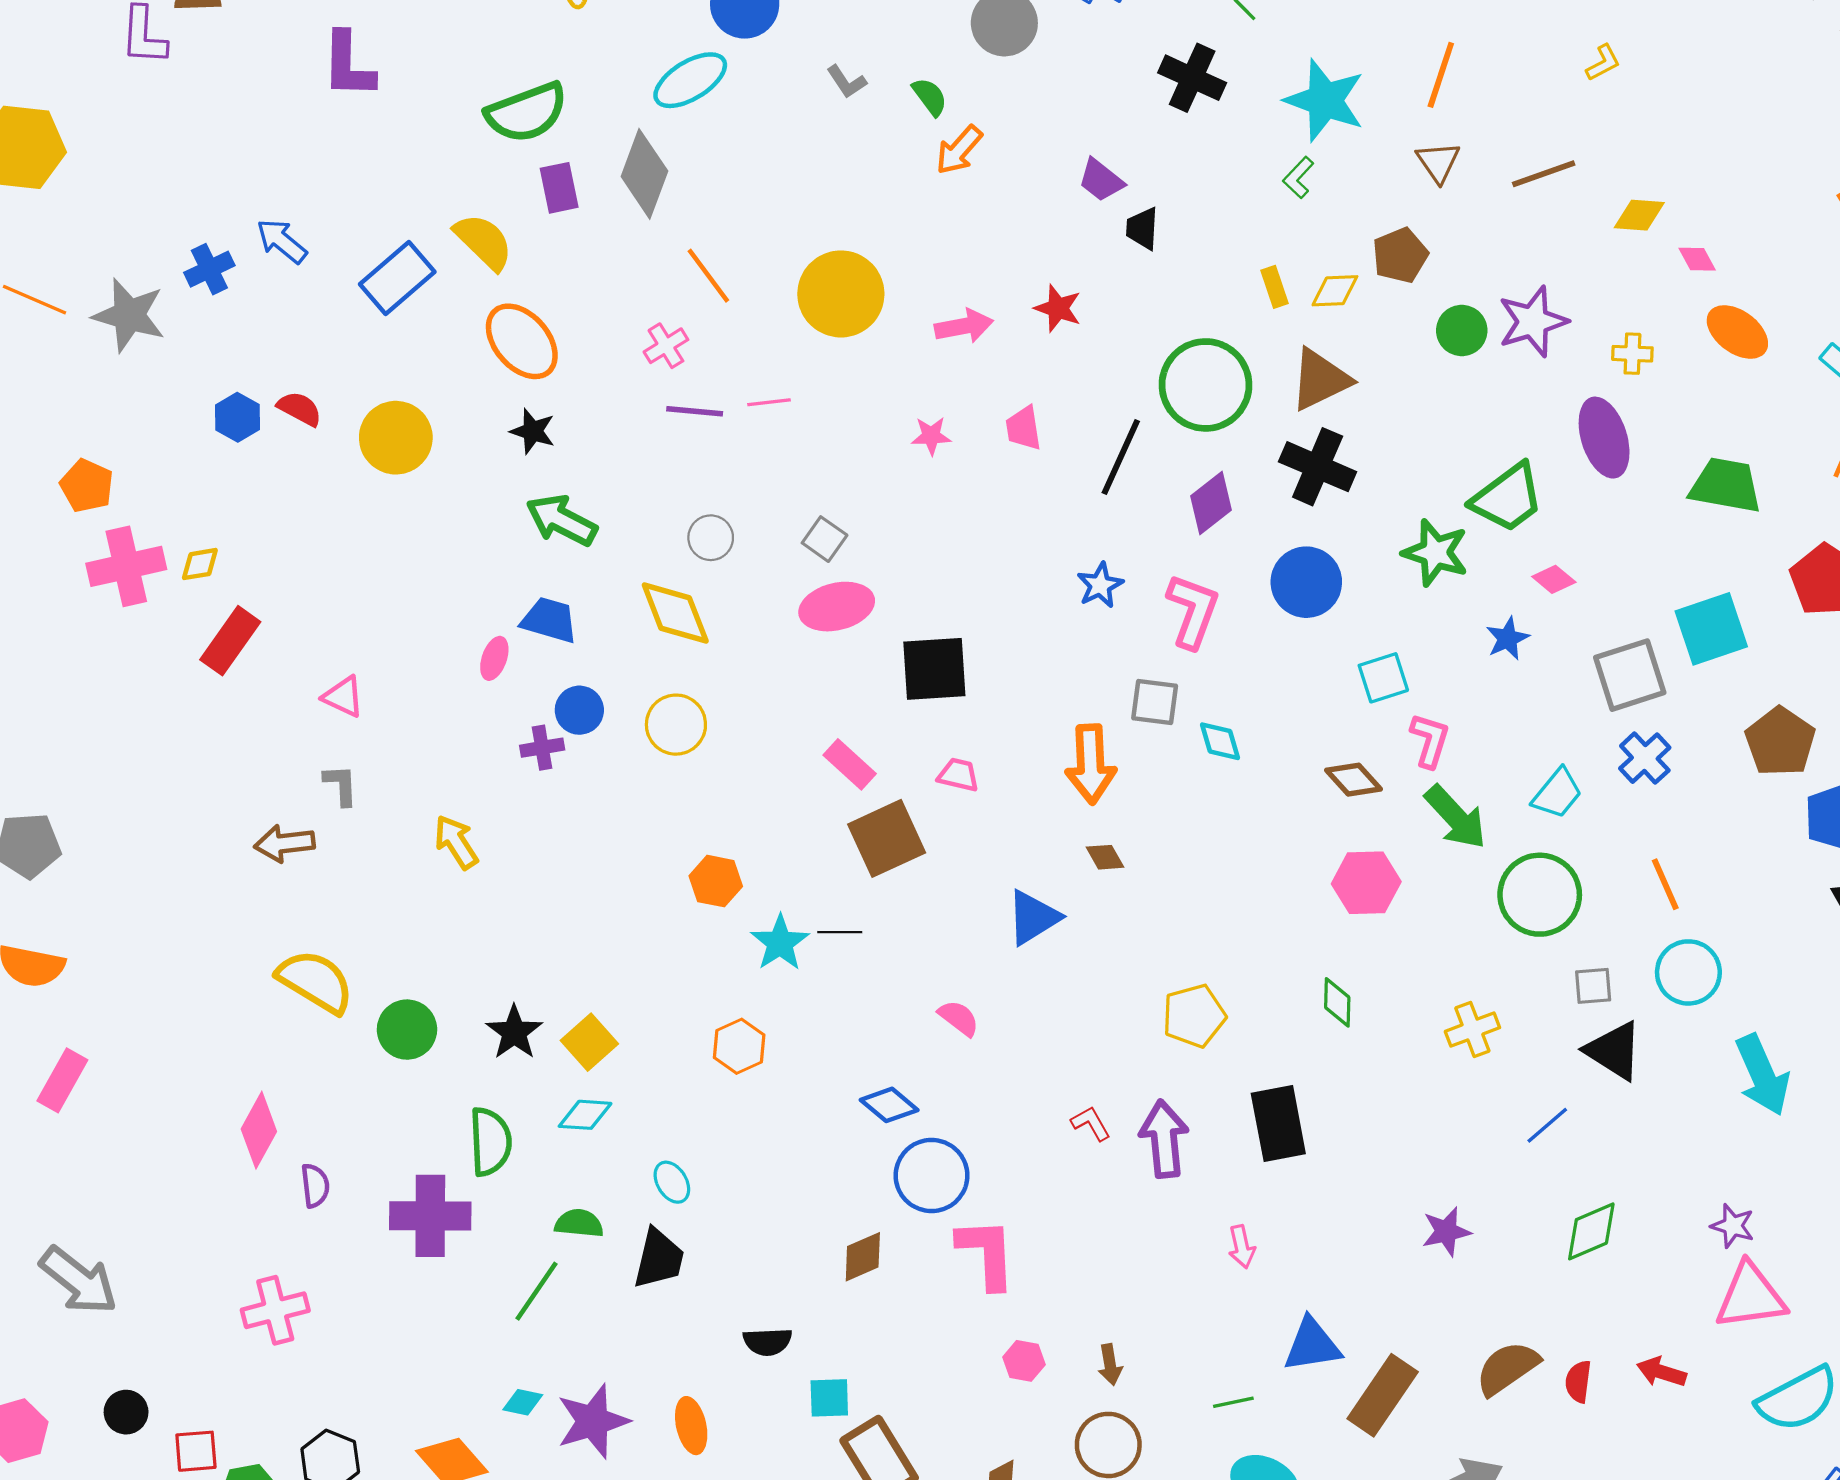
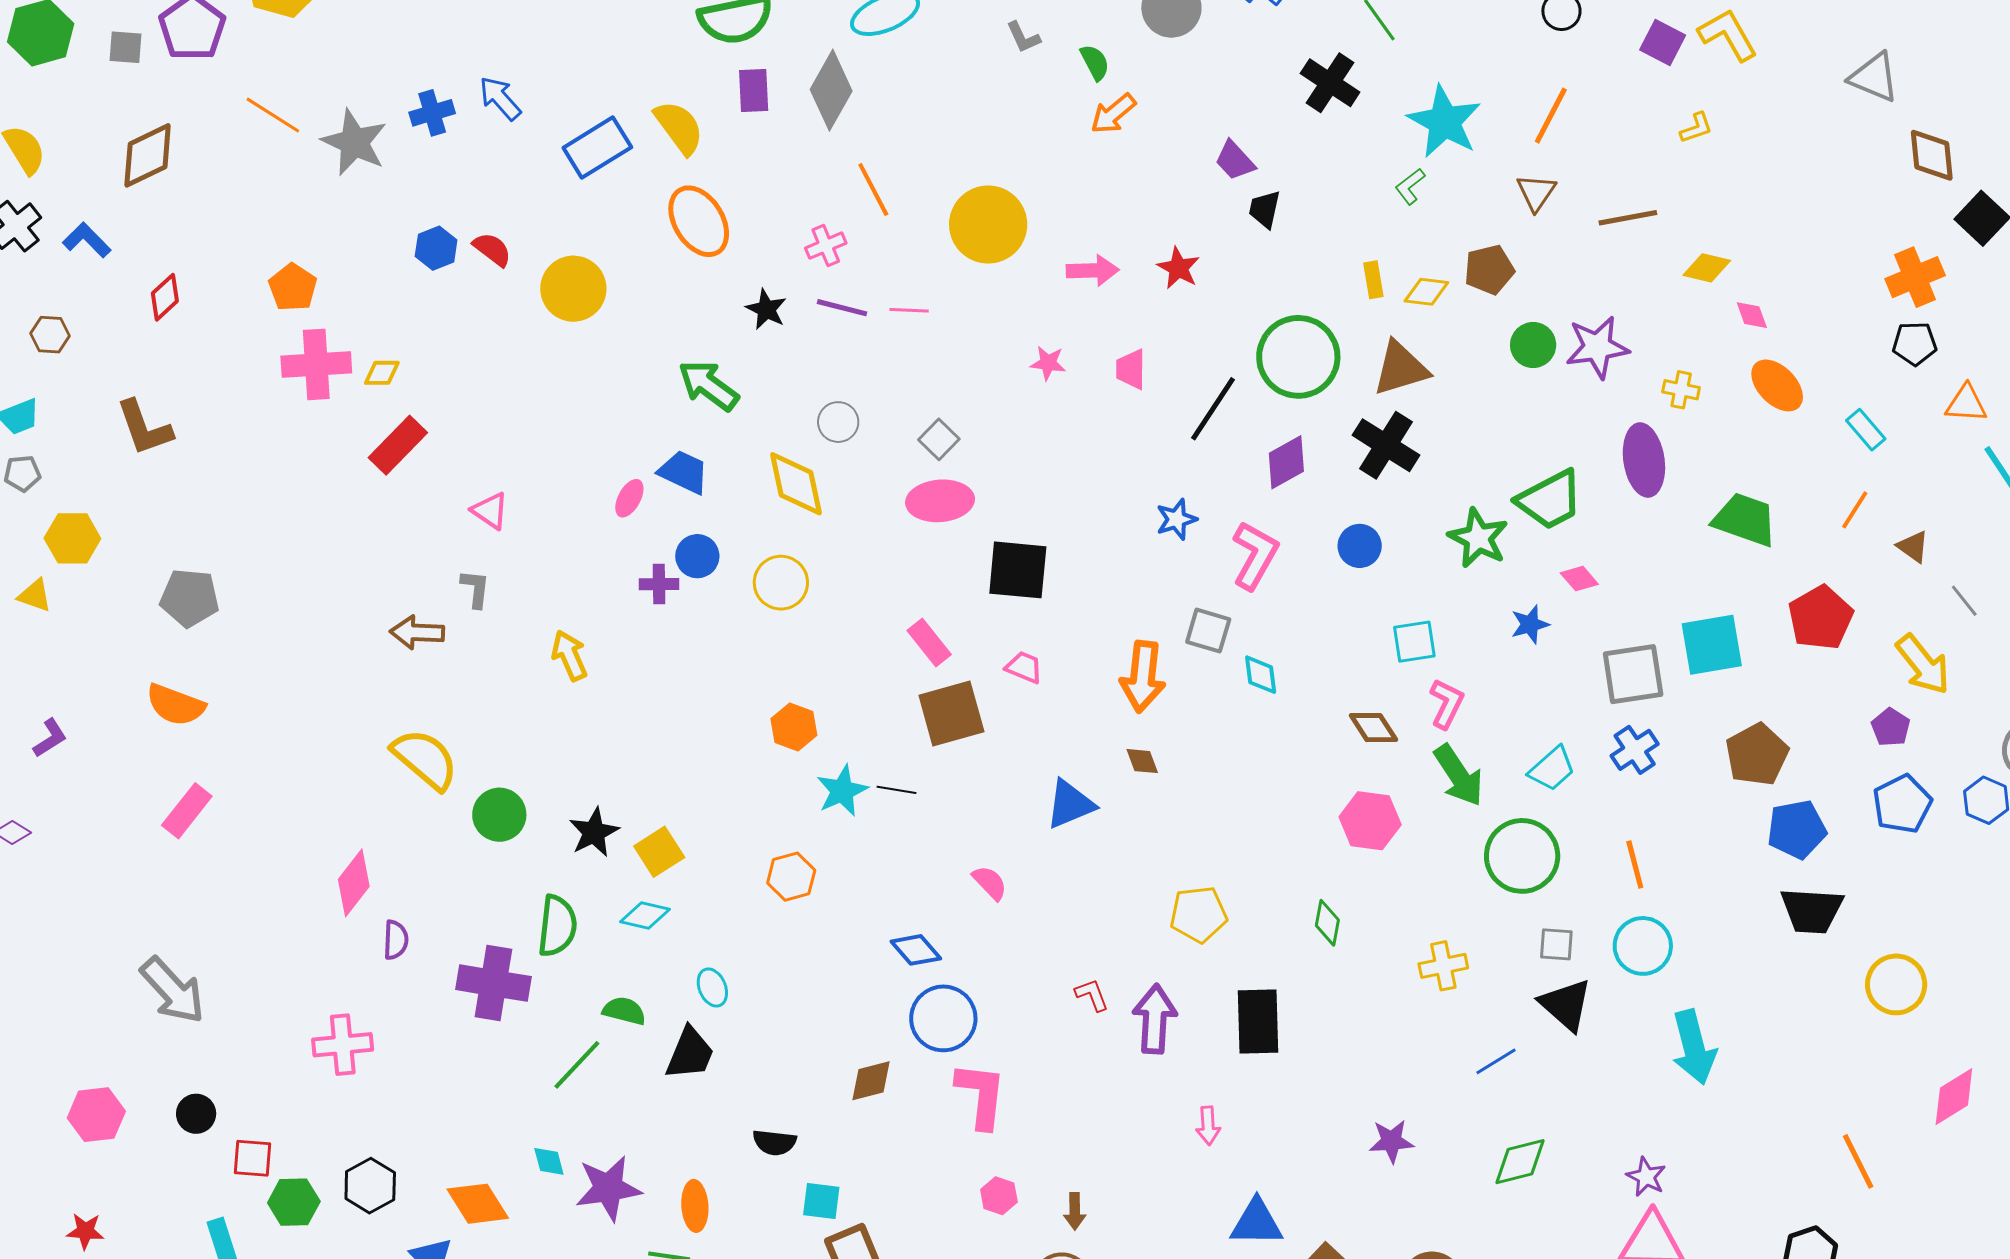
black star: (533, 431) -> (766, 309), moved
blue circle: (1306, 582) -> (1360, 546), size x0.7
cyan diamond: (523, 1402) -> (549, 1161), turned 54

